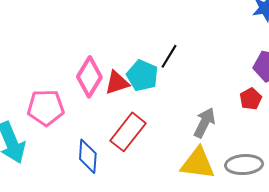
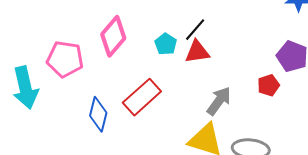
cyan pentagon: (142, 76) -> (166, 44), size x0.7
red triangle: (117, 83) -> (197, 52), moved

